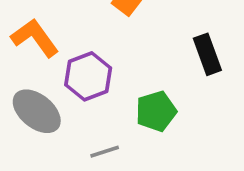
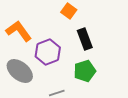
black rectangle: (207, 54) -> (85, 39), moved

